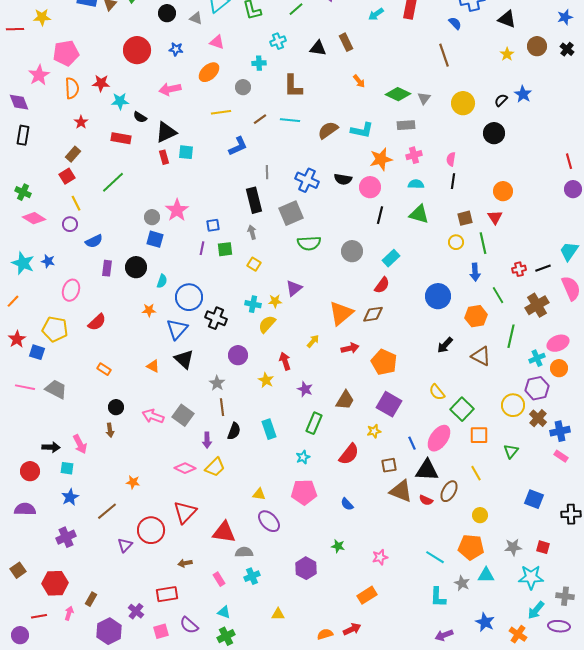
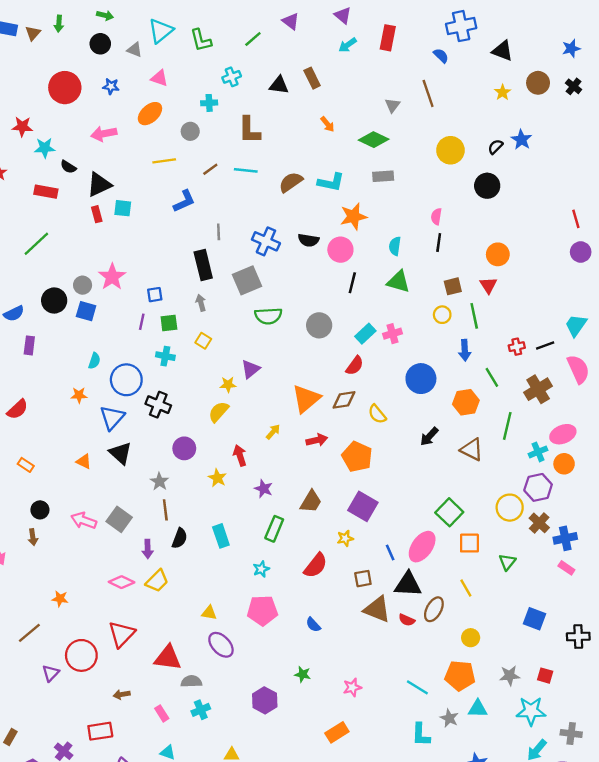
gray triangle: (424, 98) -> (393, 105), moved
pink cross: (414, 155) -> (393, 334), moved
cyan semicircle: (416, 184) -> (395, 246), turned -84
black circle: (136, 267) -> (54, 301), moved
cyan cross: (253, 304) -> (165, 356), moved
yellow semicircle: (437, 392) -> (377, 414), moved

